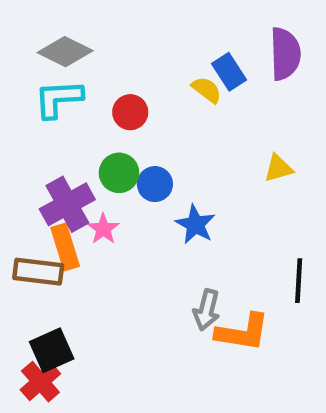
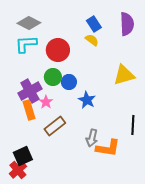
blue rectangle: (229, 72) -> (94, 24), moved
red circle: (130, 112) -> (58, 50), size x1.5
yellow triangle: (278, 168) -> (124, 75), size x1.6
brown rectangle: (38, 272) -> (55, 126), moved, turned -45

